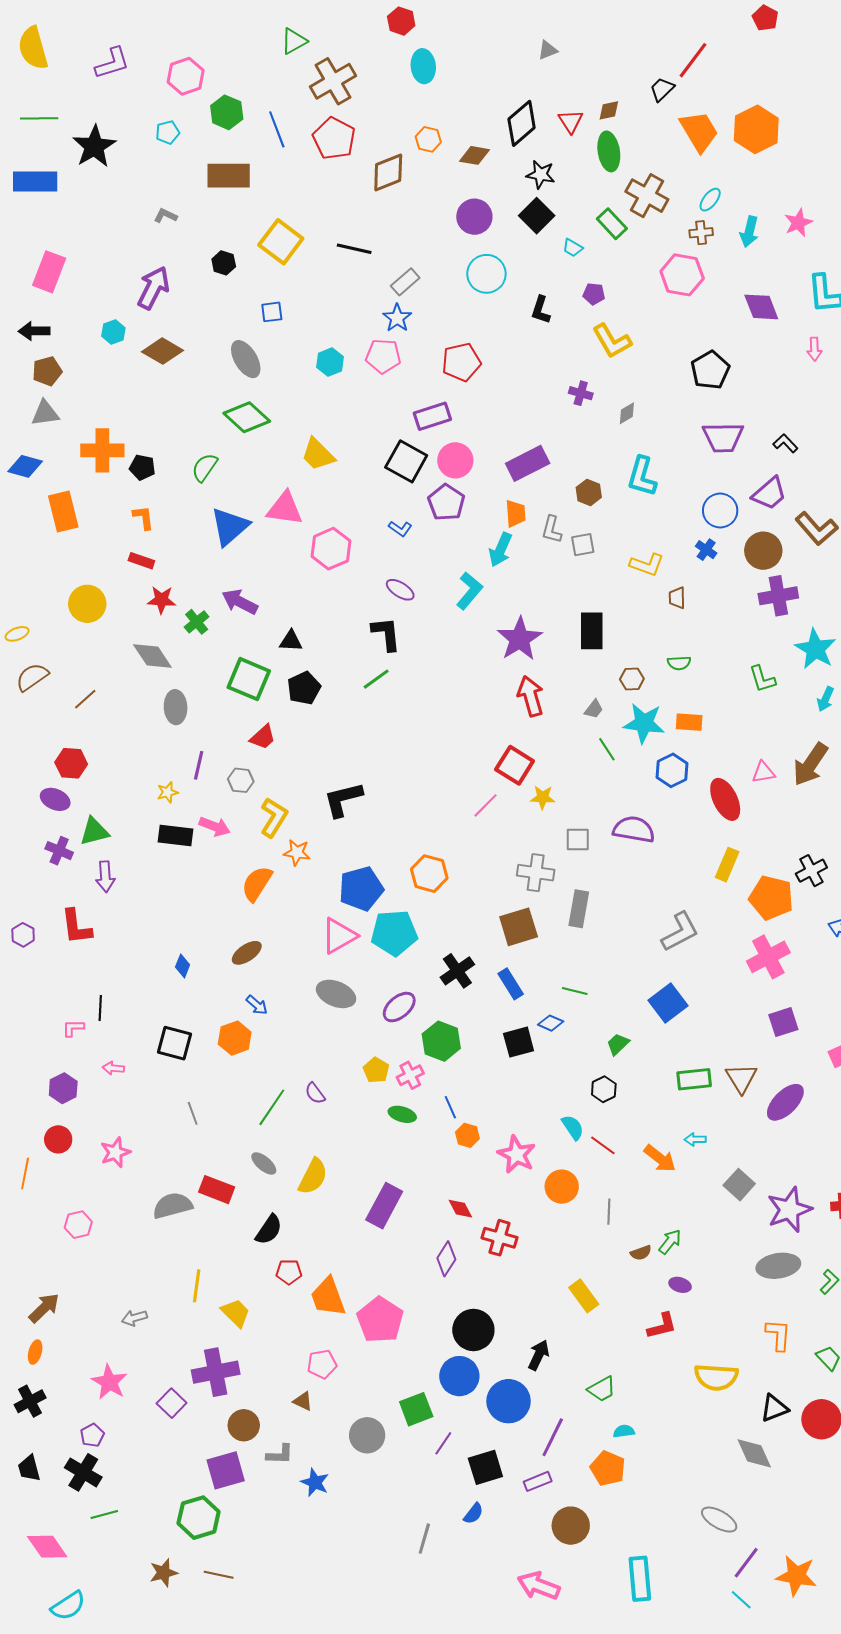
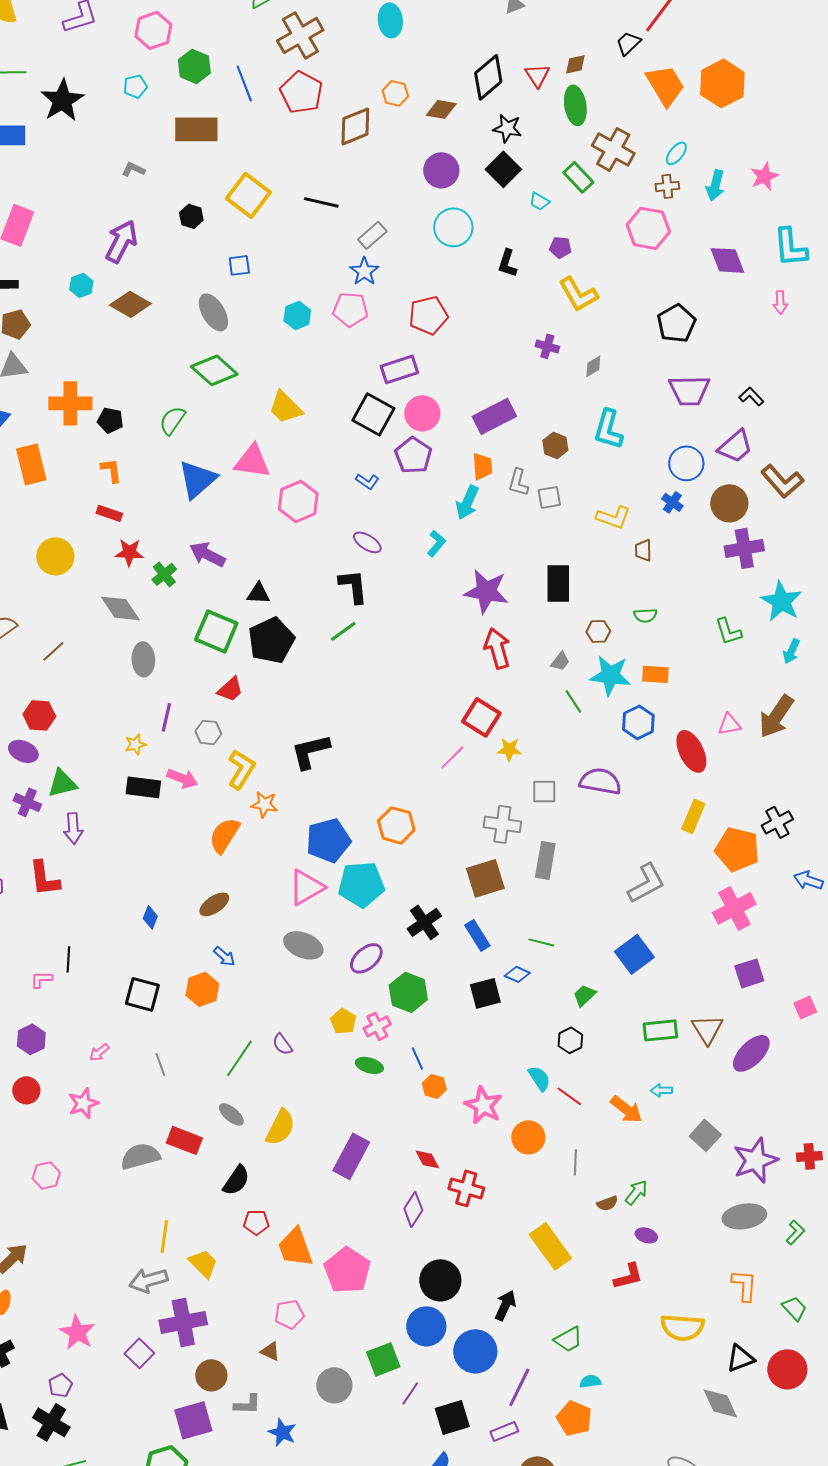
cyan L-shape: (469, 591) -> (436, 543), size x0.7
purple star: (520, 639) -> (486, 591), turned -30
black pentagon: (304, 688) -> (271, 640), size x1.4
pink arrow: (113, 1068) -> (99, 1052), moved, turned -45
yellow rectangle: (584, 1296) -> (550, 1246), size x1.4
gray arrow: (134, 1318) -> (148, 1280), moved, size x1.5

